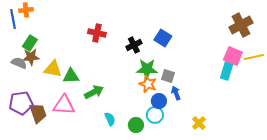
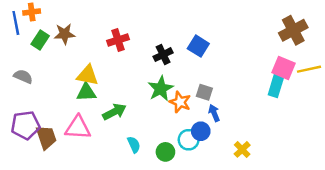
red cross: (97, 33) -> (118, 40), turned -30
green rectangle: (30, 43) -> (40, 40), moved
brown star: (31, 57) -> (64, 34), moved
yellow triangle: (53, 69) -> (88, 75), moved
green star: (147, 69) -> (161, 89), moved, turned -30
blue circle: (159, 101) -> (201, 131), moved

